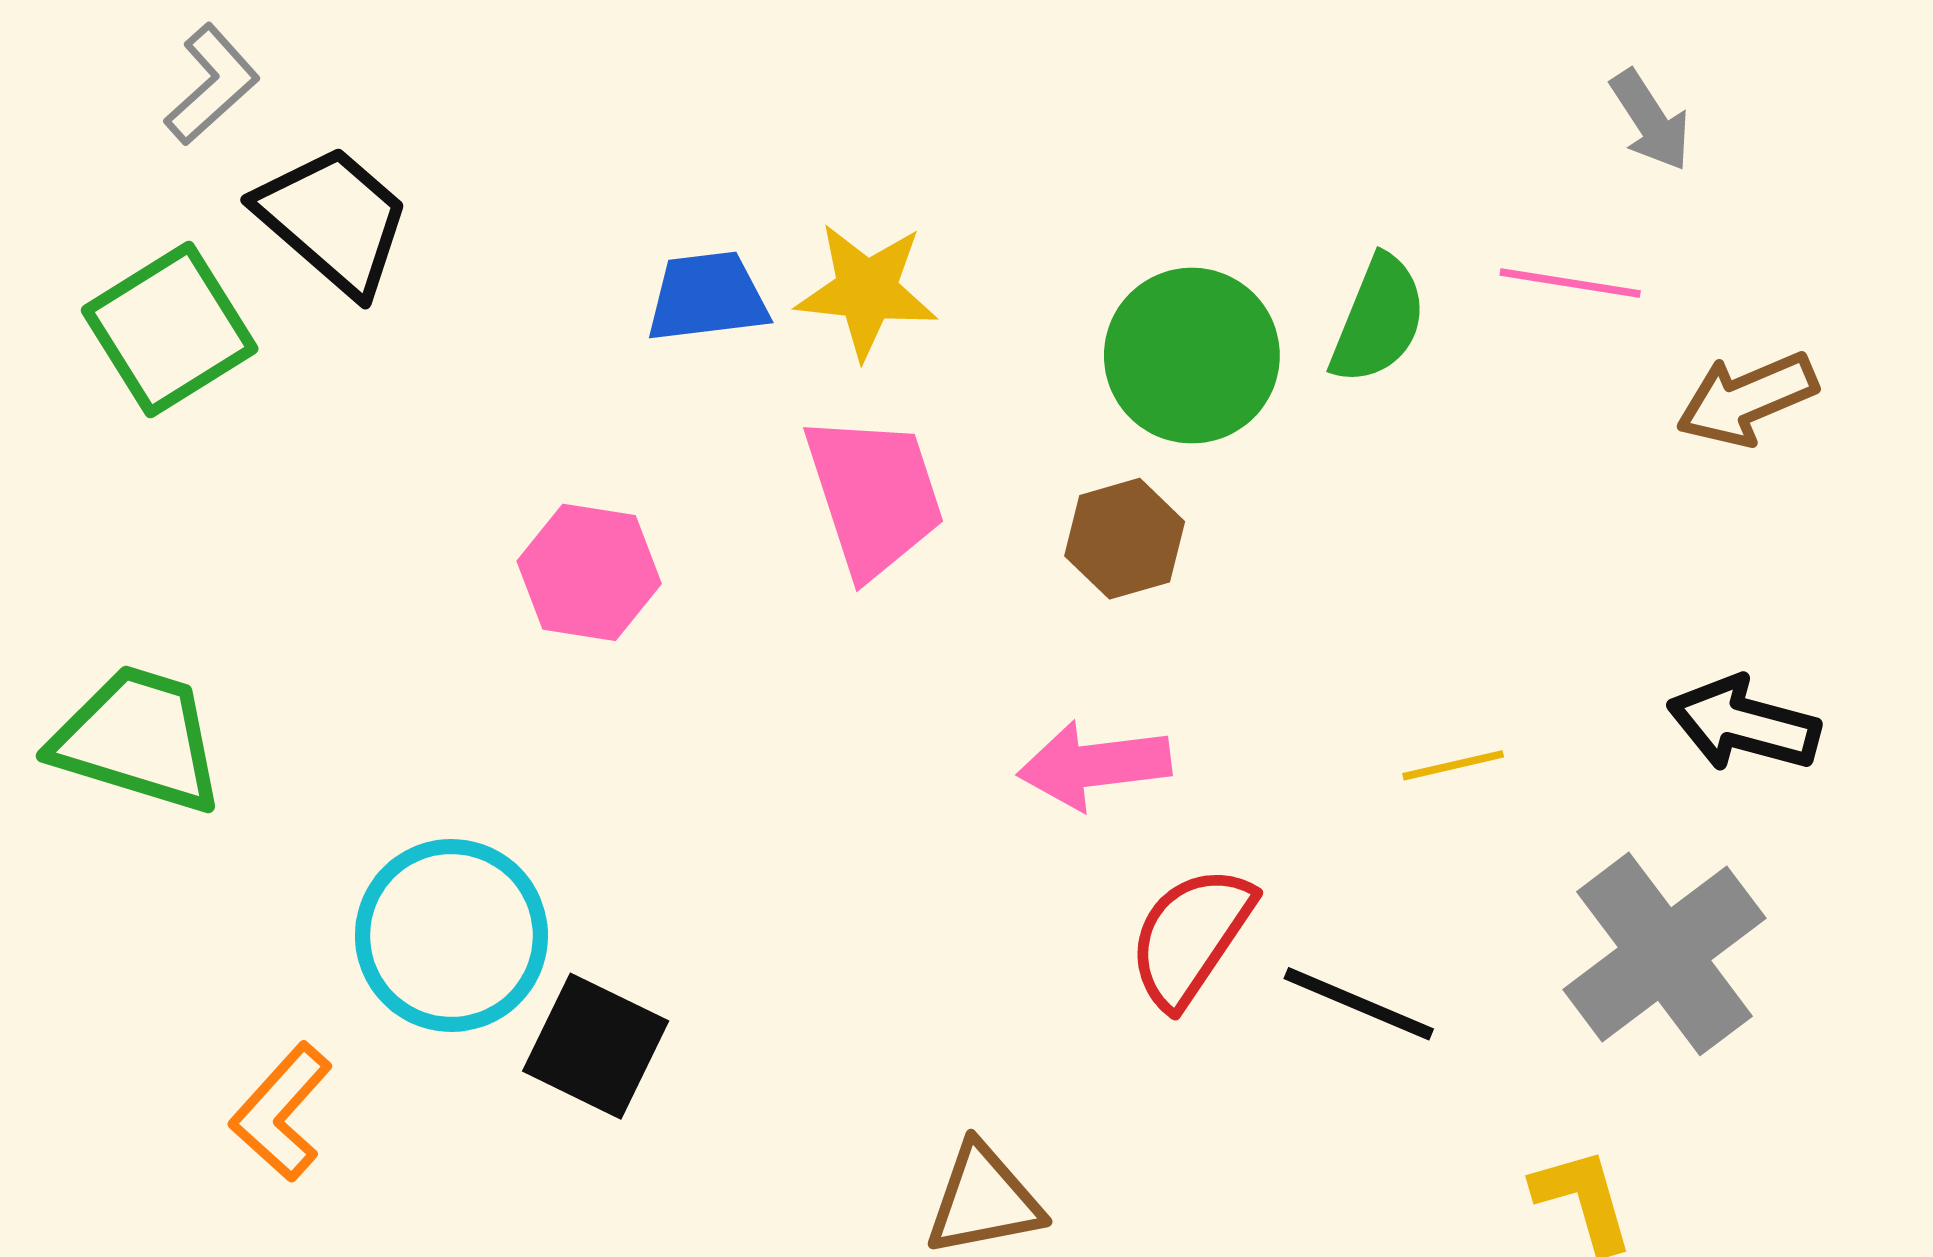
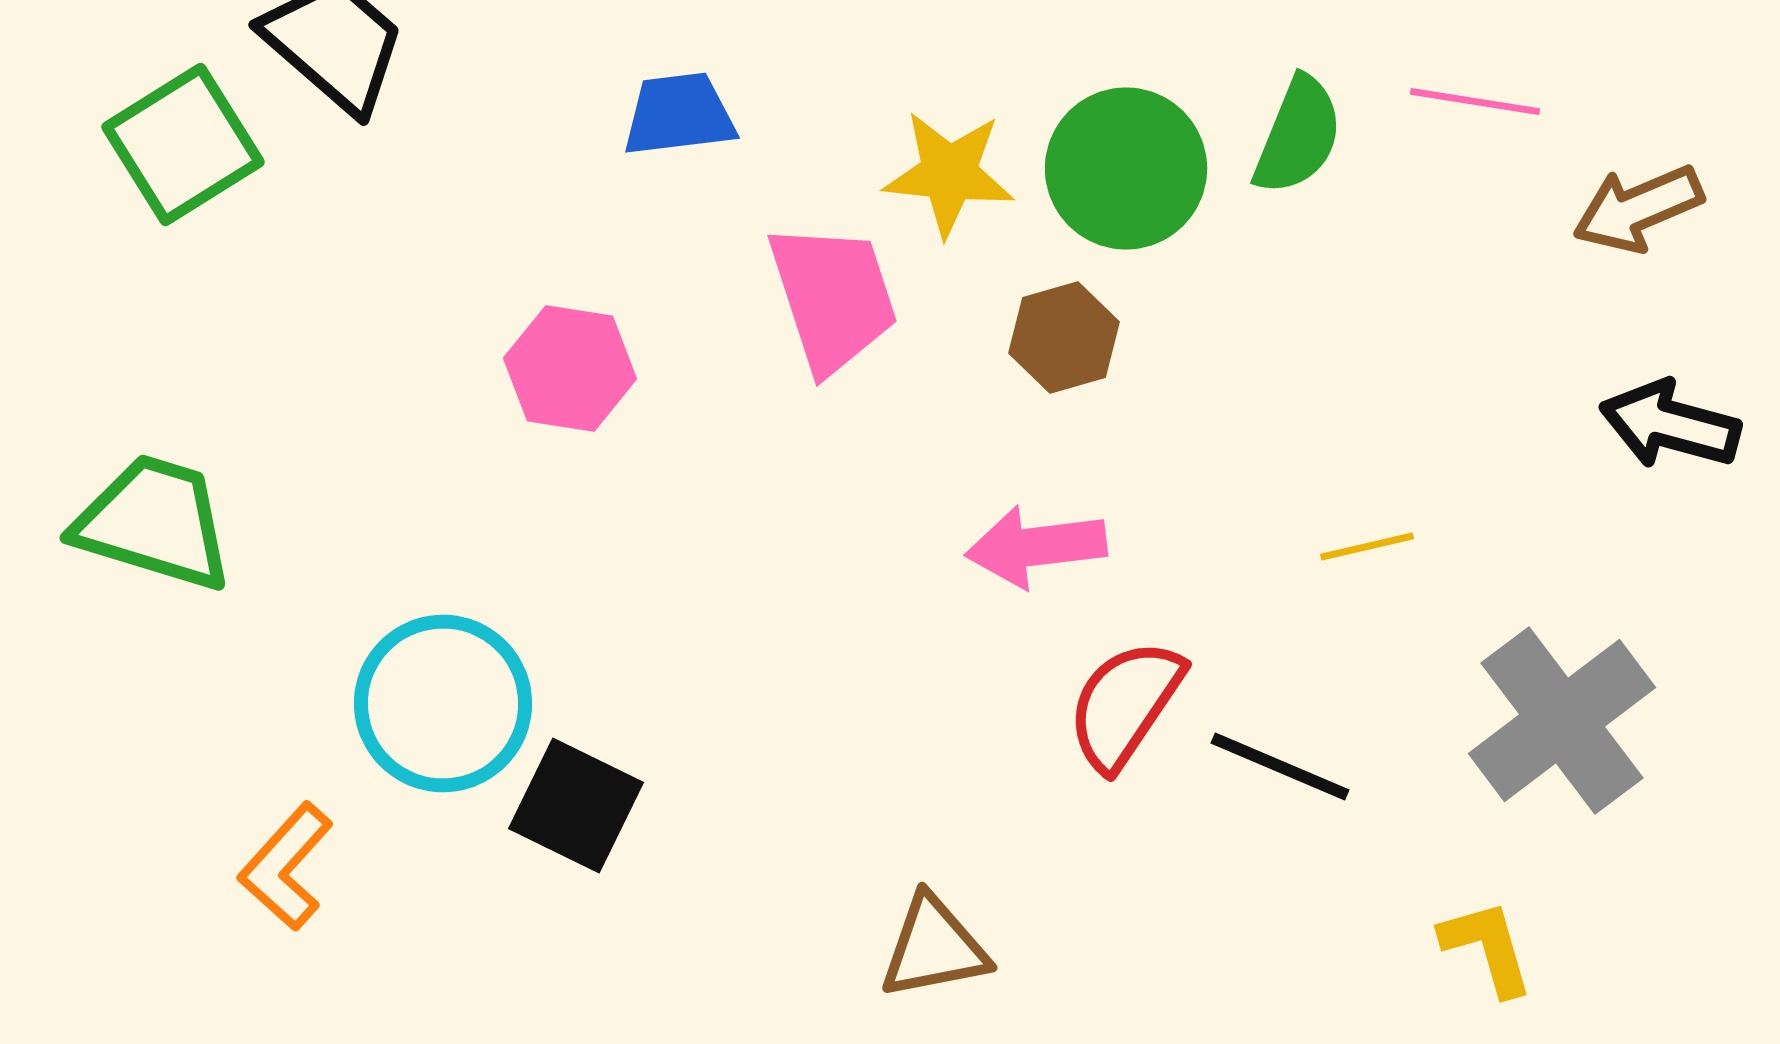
yellow star: (867, 291) -> (949, 174), moved
black arrow: (1744, 724) -> (1670, 424), moved

